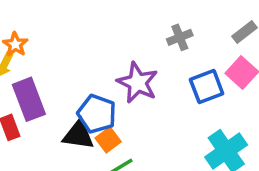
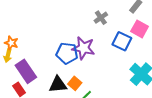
blue square: (207, 87) -> (122, 41), turned -30
blue pentagon: (97, 114) -> (67, 53), moved

